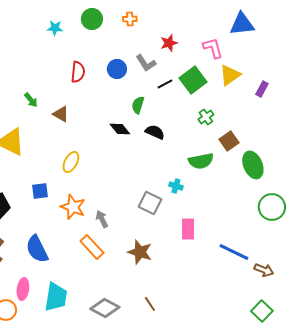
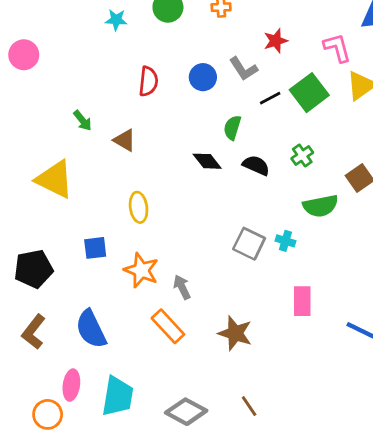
green cross: (206, 117) -> (302, 156), moved
yellow ellipse: (71, 162) -> (139, 207), turned -35
gray square: (150, 203) -> (249, 244), moved

